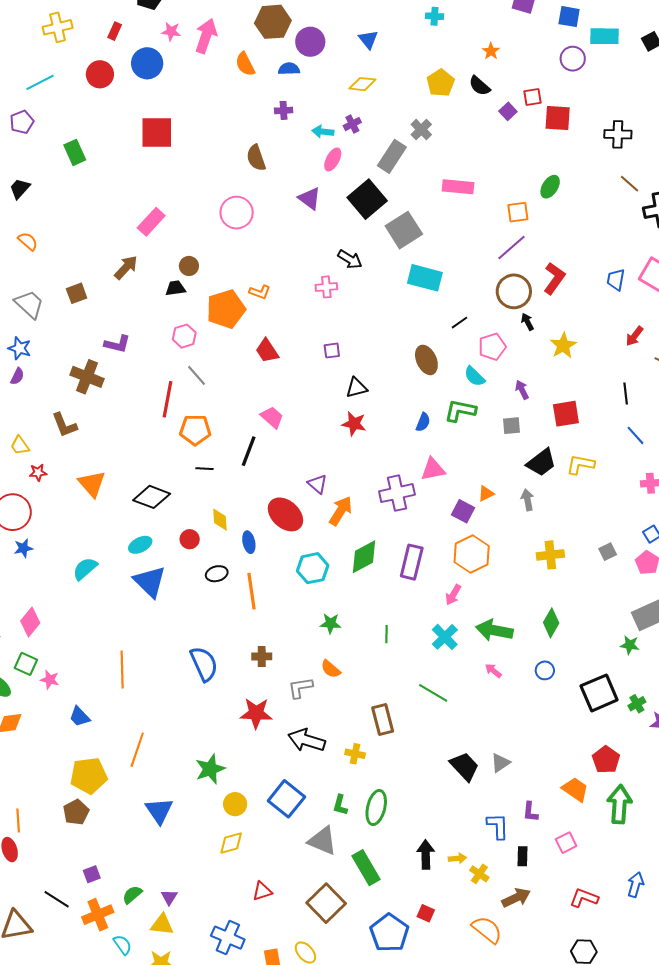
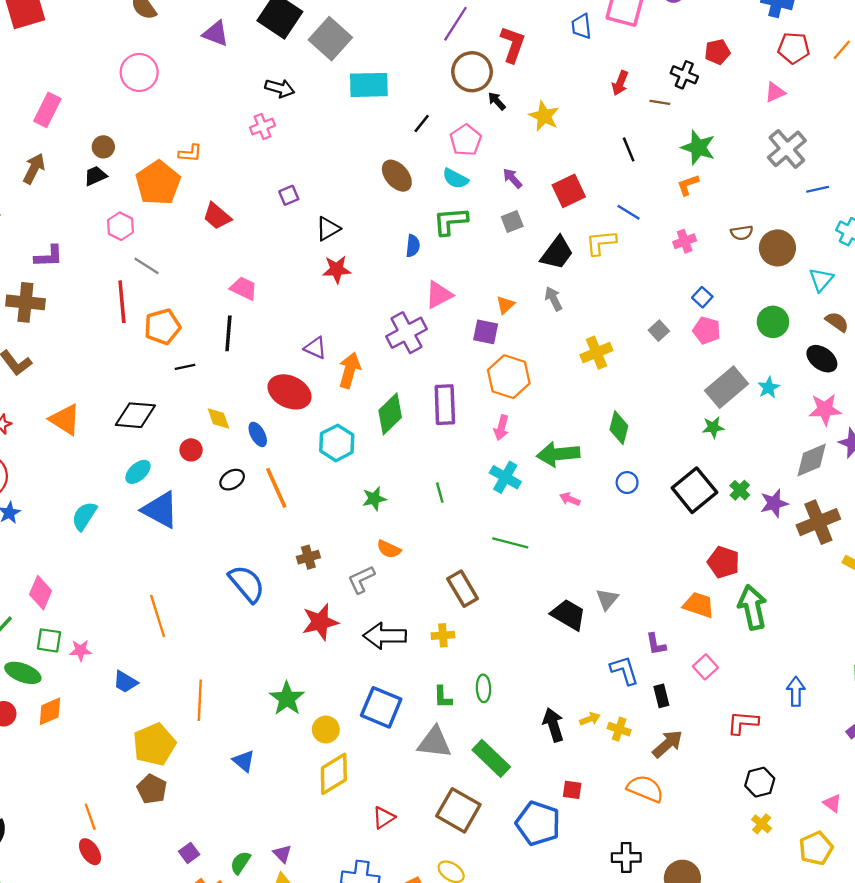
blue line: (635, 435) -> (629, 212), moved
green ellipse: (376, 808) -> (483, 688), size x0.7
blue triangle: (159, 811) -> (244, 761), size x0.7
yellow diamond: (231, 843) -> (334, 774), size x1.4

